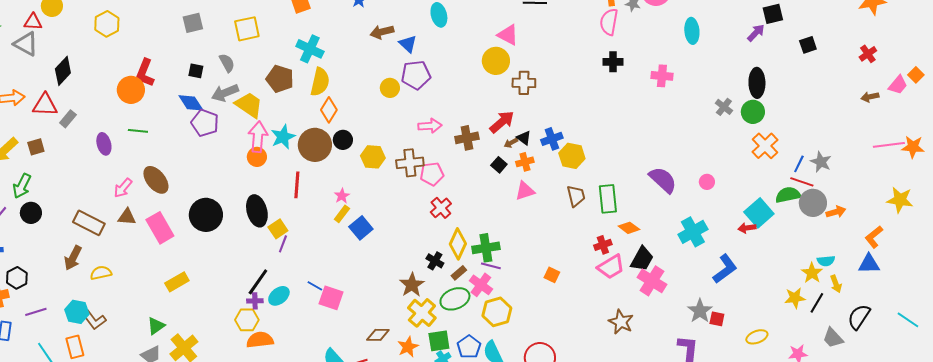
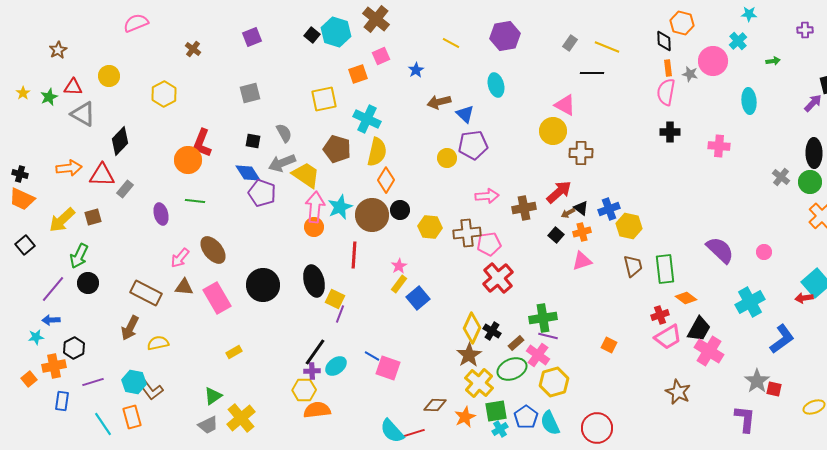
red triangle: (33, 22) -> (73, 87), moved
yellow square: (247, 29) -> (324, 99), moved
red cross: (441, 208) -> (498, 278), size x1.4
yellow square: (278, 229) -> (335, 299), turned -30
yellow diamond: (458, 244) -> (472, 328), moved
yellow rectangle: (177, 282) -> (234, 352), size x0.7

